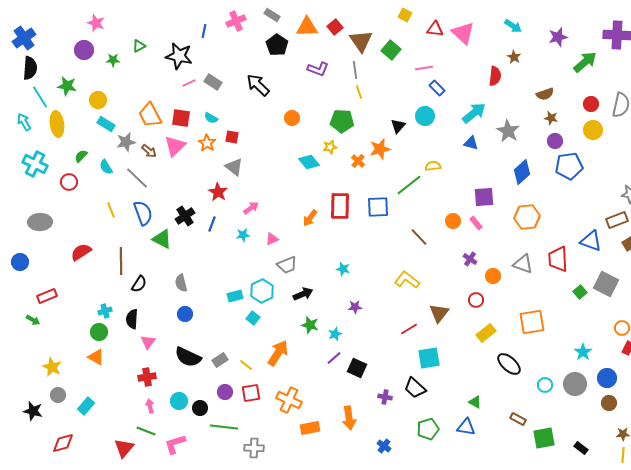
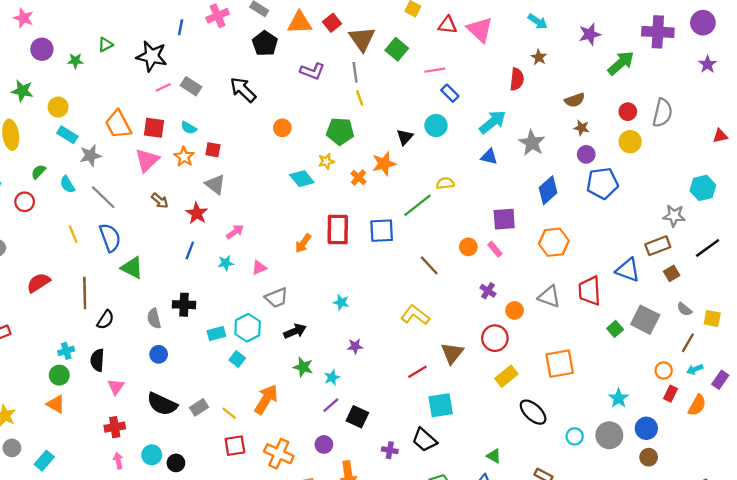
pink star: (96, 23) -> (23, 18), moved
brown arrow: (149, 151) -> (160, 201), moved
black cross: (185, 216) -> (184, 305), moved, turned 36
red circle: (476, 300) -> (495, 338), size x1.5
purple circle: (225, 392) -> (324, 444), moved

